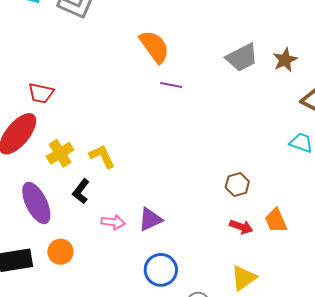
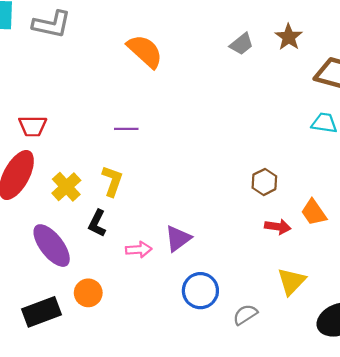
gray trapezoid: (242, 57) -> (242, 44), size x0.7
purple line: (171, 85) -> (126, 129), moved
yellow L-shape: (102, 156) -> (112, 181), turned 56

